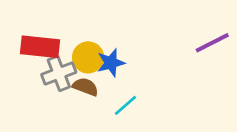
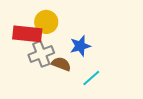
yellow circle: (88, 57) -> (46, 22), moved

